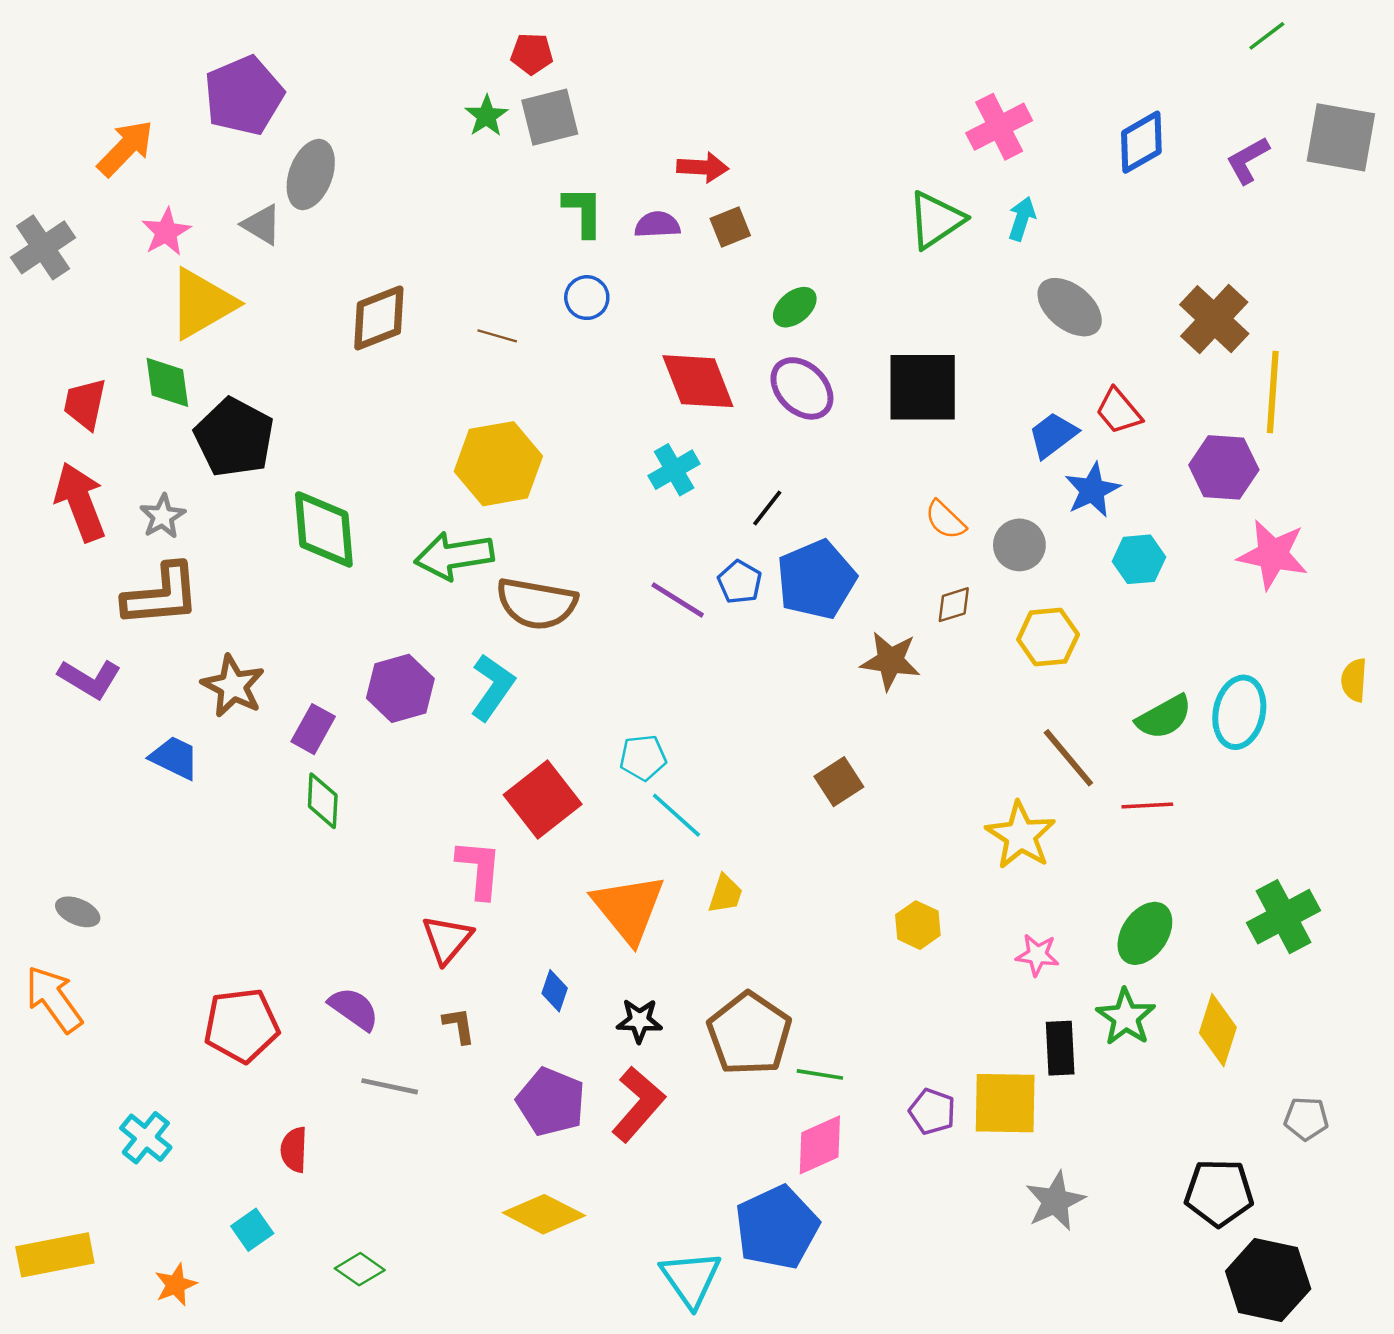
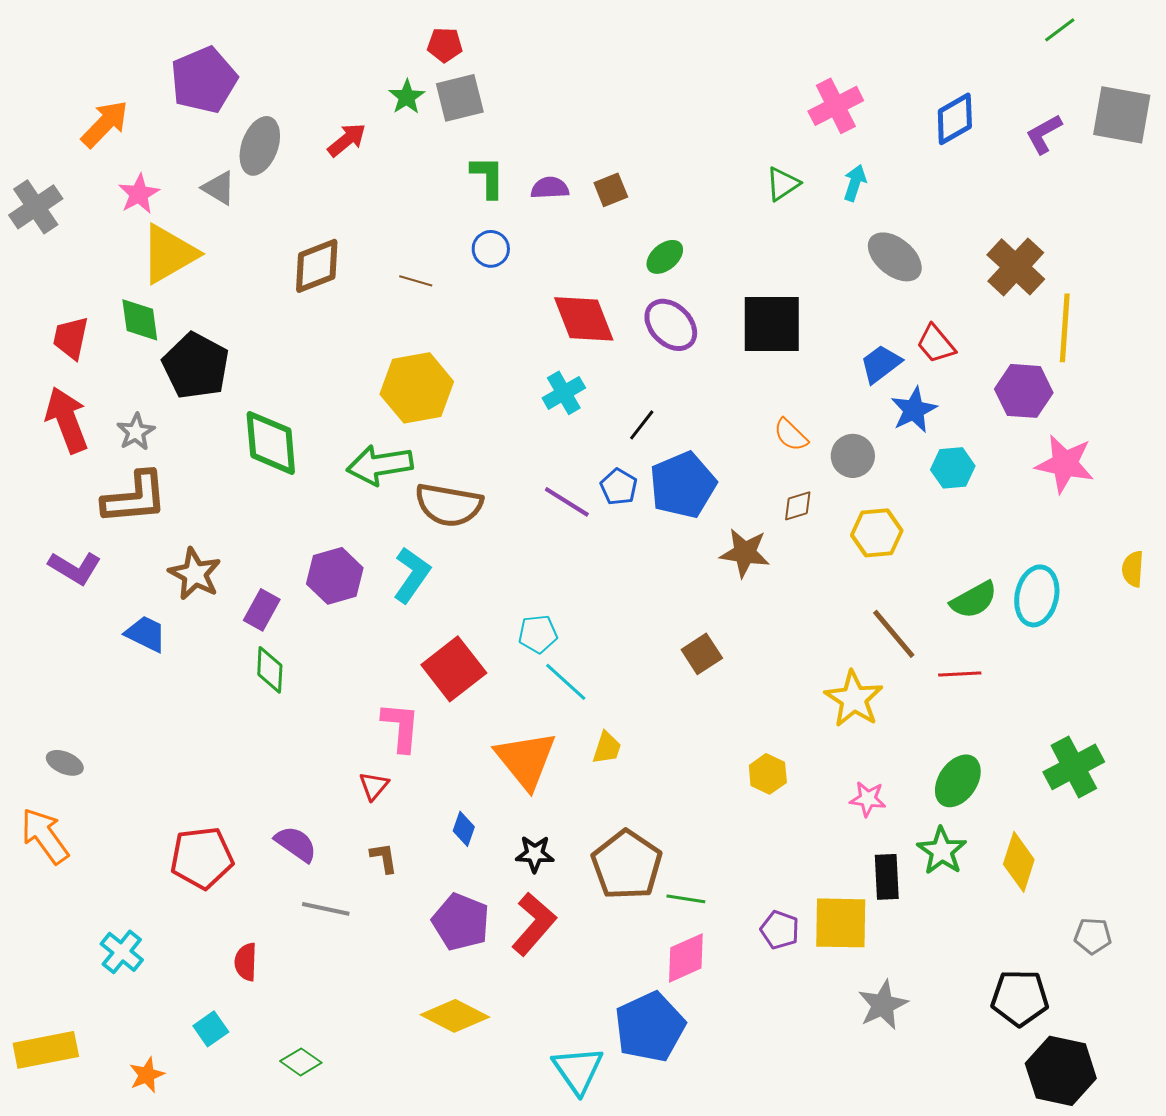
red arrow: (703, 167) -> (347, 140), moved, turned -42
green triangle: (936, 220) -> (783, 184), size x0.7
red triangle: (447, 939) -> (374, 786), size x0.7

